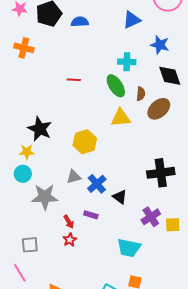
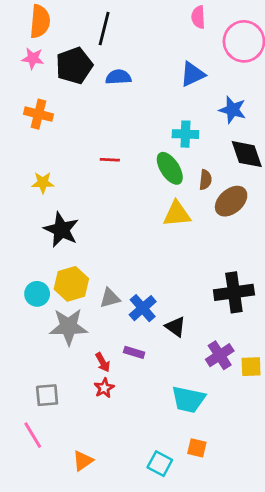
yellow hexagon: (85, 142) -> (71, 284), moved
yellow star: (27, 152) -> (43, 183), moved

